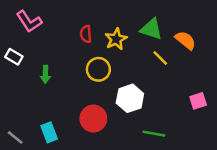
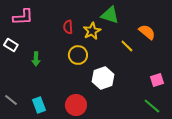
pink L-shape: (29, 21) -> (23, 17), turned -60
green triangle: (151, 29) -> (110, 15), moved
red circle: (93, 119) -> (76, 105), moved
green line: (154, 134) -> (152, 106), moved, turned 30
gray line: (15, 137) -> (11, 100), moved

